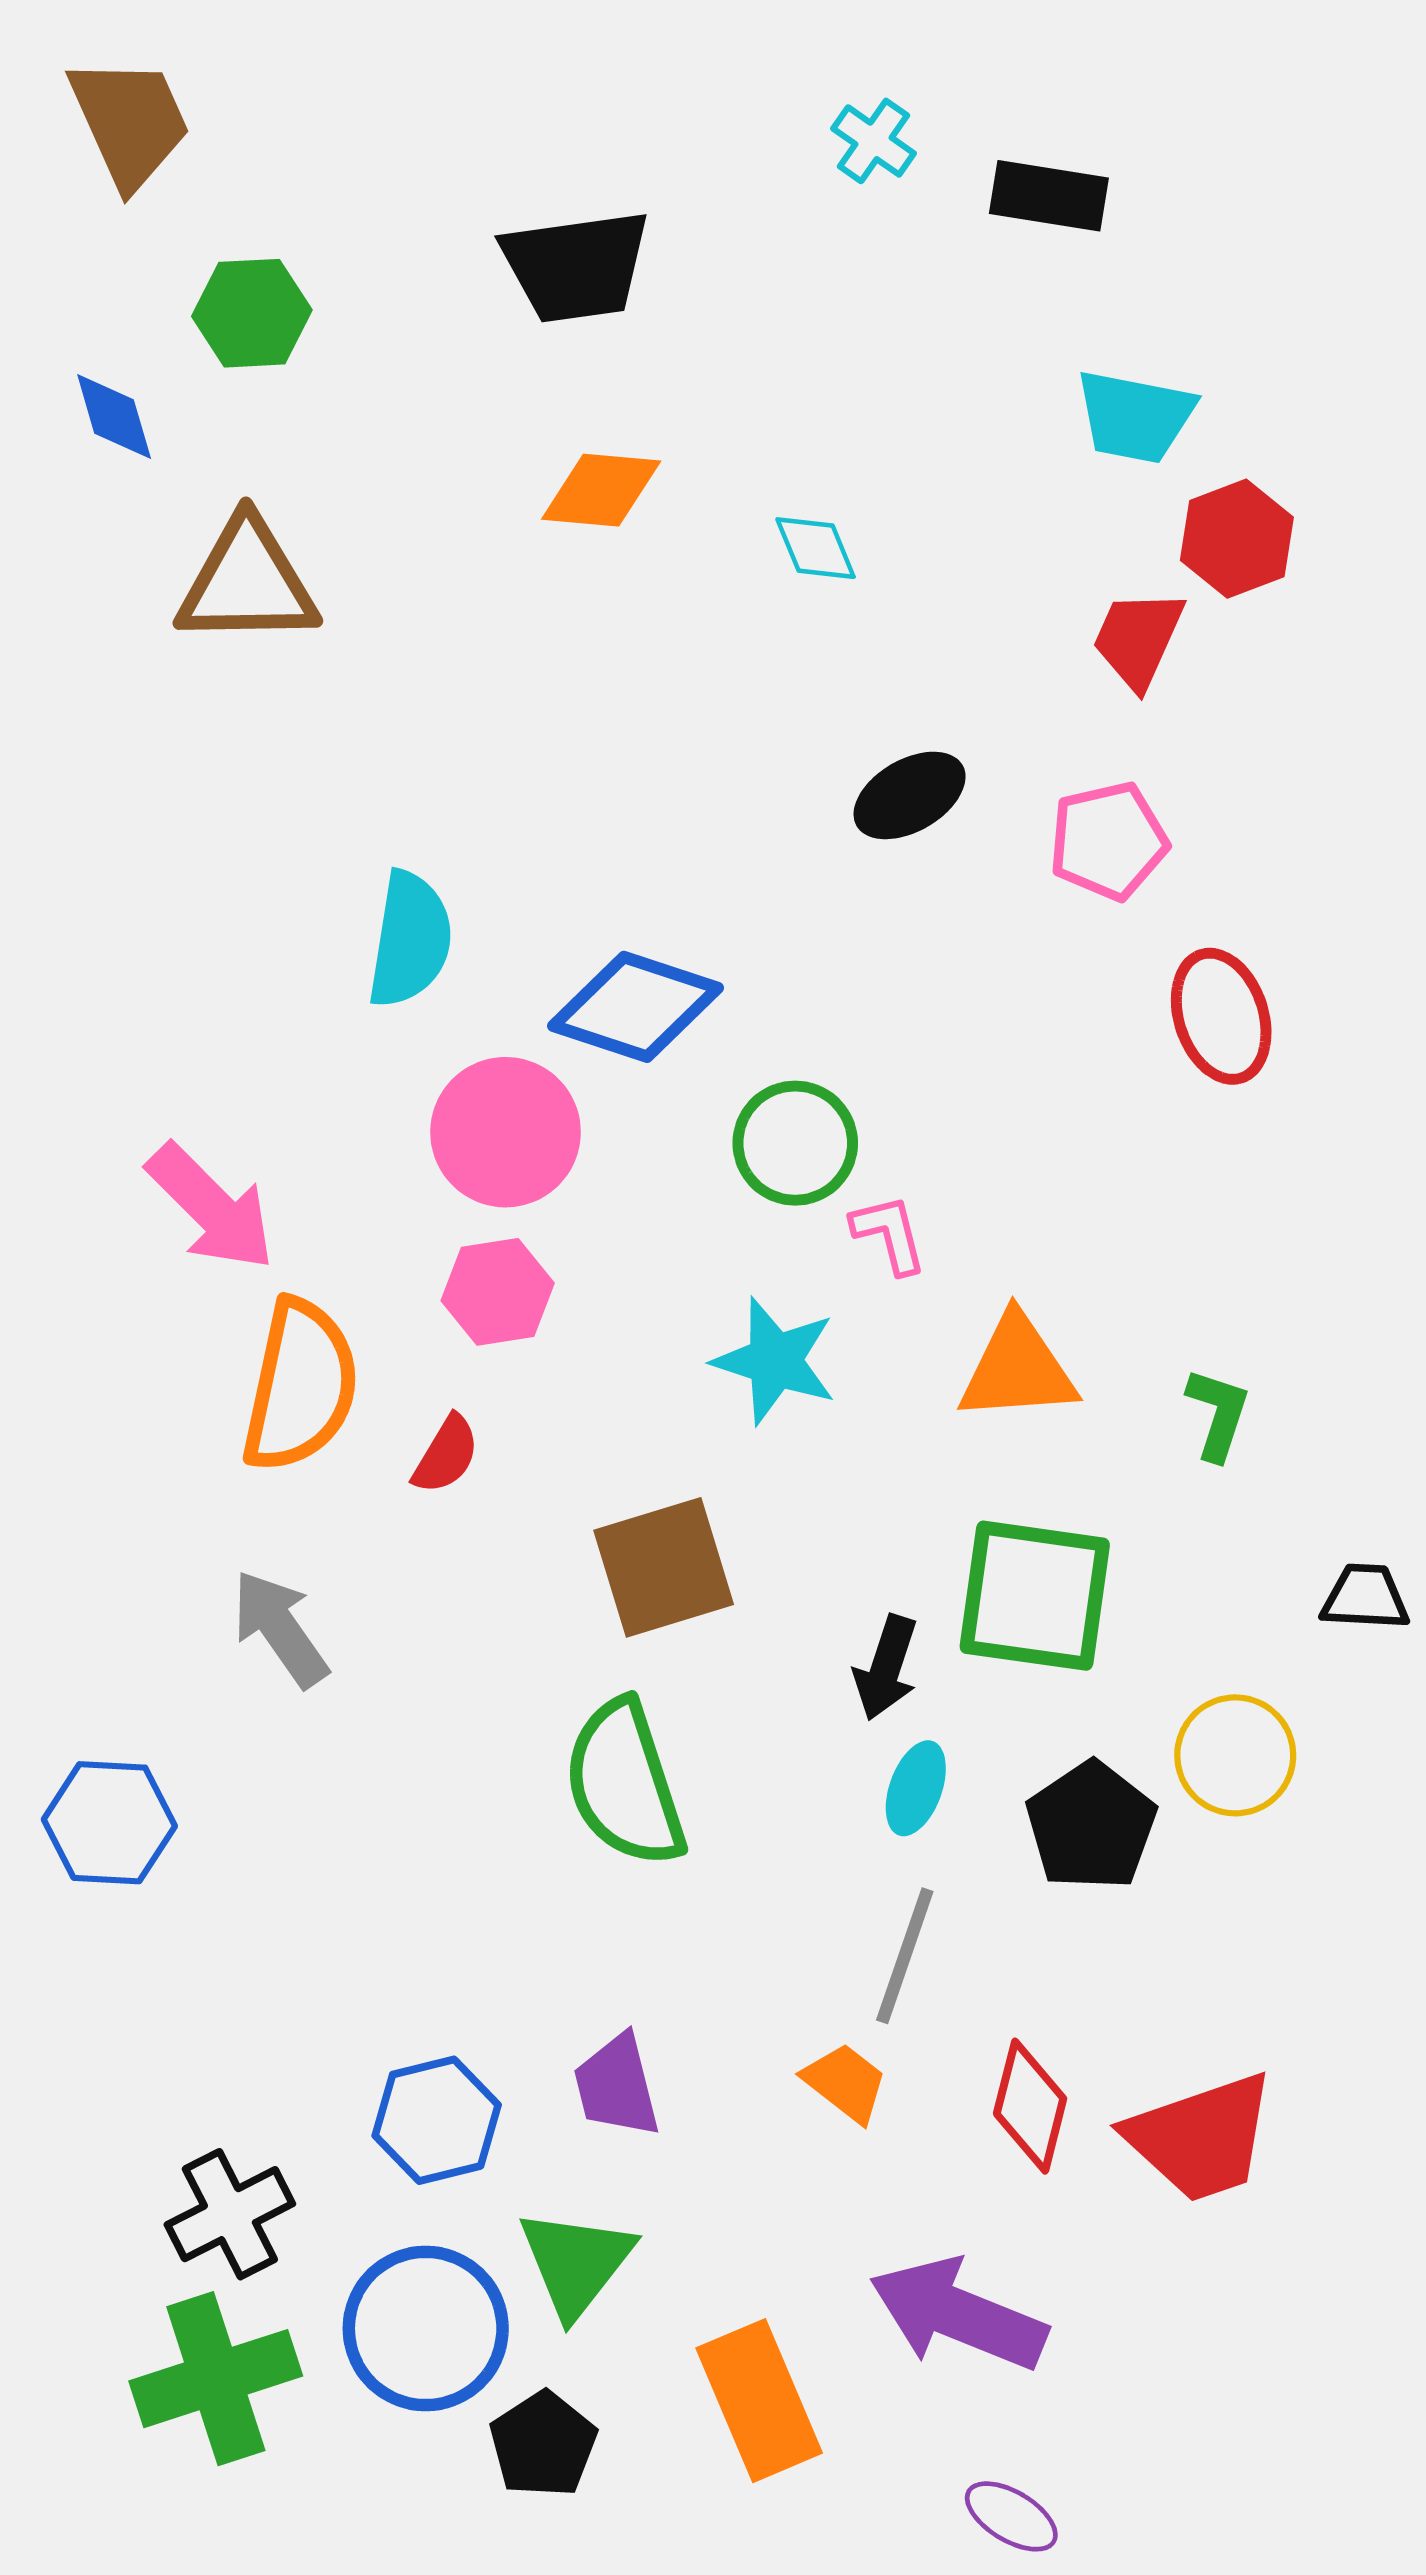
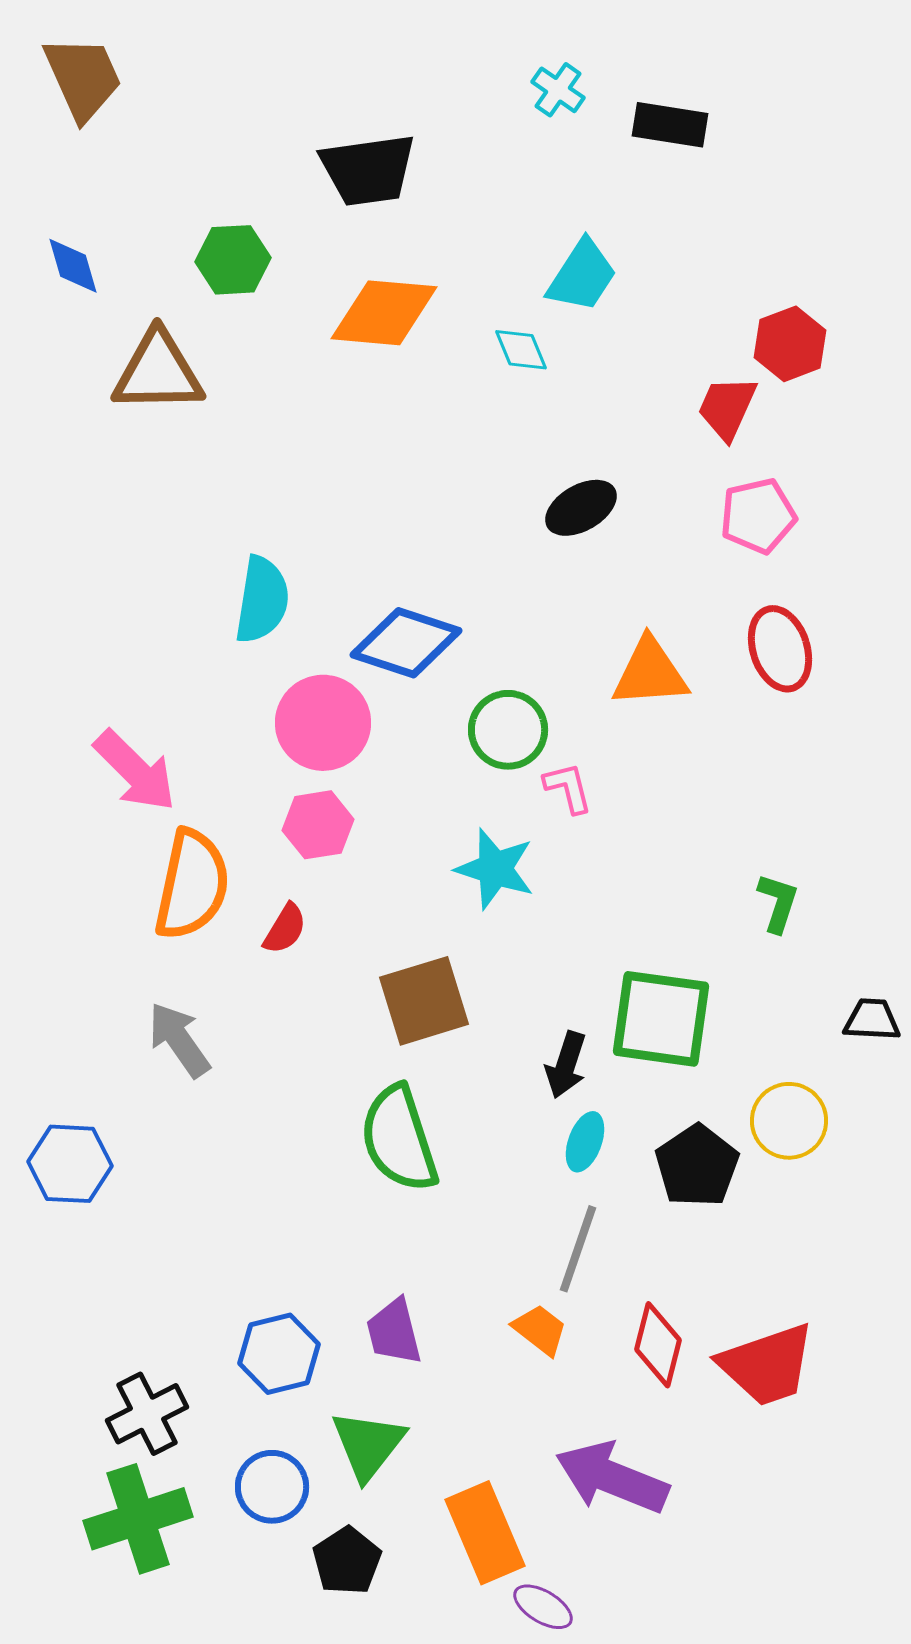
green hexagon: (252, 313) -> (233, 260), moved
cyan trapezoid: (1135, 417) -> (582, 276), moved, turned -68
orange diamond: (601, 490) -> (384, 313), size x1.4
pink pentagon: (1108, 841) -> (758, 516), moved
orange triangle: (1018, 1369) -> (650, 673), moved
blue circle: (426, 2328) -> (272, 1487), size x0.7
purple ellipse: (1011, 2516) -> (543, 1607), moved

